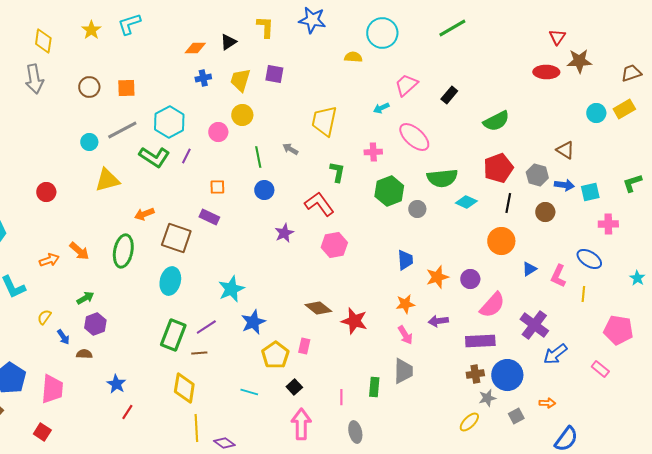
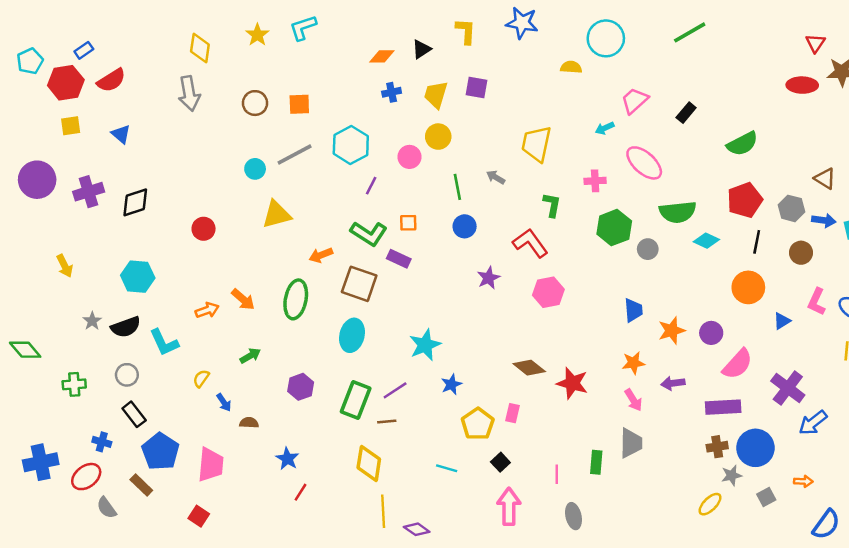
green L-shape: (154, 157) -> (369, 234), moved
pink L-shape: (558, 276) -> (817, 302), moved
blue star: (253, 322) -> (451, 384), size x0.7
purple hexagon: (95, 324) -> (301, 387), moved

